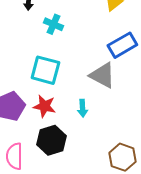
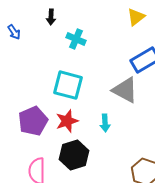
red star: (44, 106) -> (67, 121), turned -30

